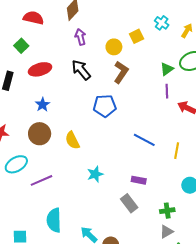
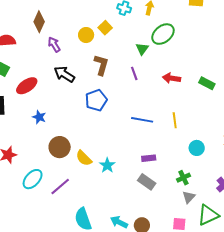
yellow circle: (114, 47) -> (86, 35), moved
purple line: (167, 91) -> (134, 73), moved
brown circle: (40, 134) -> (60, 147), moved
yellow semicircle: (72, 140) -> (84, 158), moved

